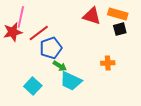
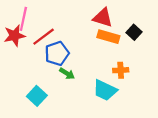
orange rectangle: (118, 14) -> (108, 37), moved
black square: (120, 29) -> (134, 32), turned -32
cyan trapezoid: (71, 81) -> (105, 90), moved

